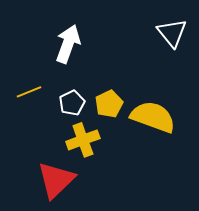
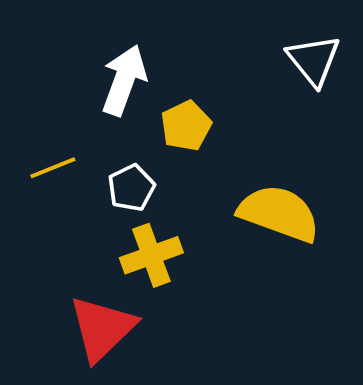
yellow pentagon: (109, 104) -> (186, 126), moved

